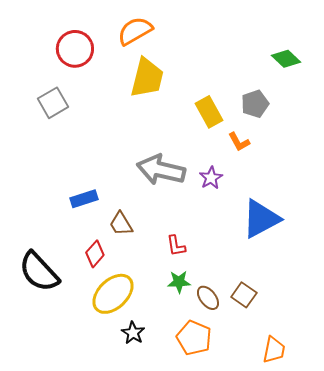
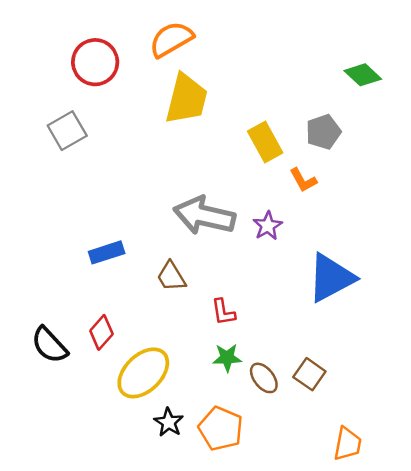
brown trapezoid: (121, 224) -> (171, 277), moved
red diamond: (95, 254) -> (101, 332), moved
black semicircle: (39, 272) -> (49, 345), size x0.7
orange pentagon: (194, 338) -> (221, 429), moved

